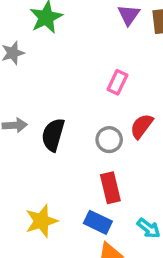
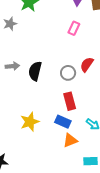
pink rectangle: (117, 82) -> (74, 28), moved

